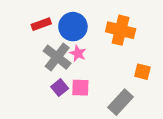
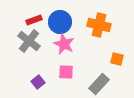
pink star: (78, 53) -> (64, 44), size x1.5
gray cross: (57, 57) -> (29, 41), moved
purple square: (60, 88) -> (38, 82), moved

